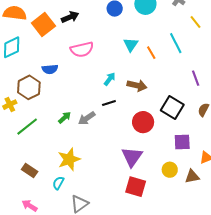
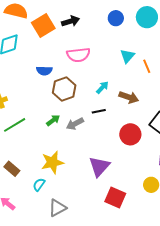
brown hexagon: (29, 87) -> (64, 89), moved
purple triangle: (132, 157) -> (99, 166), moved

